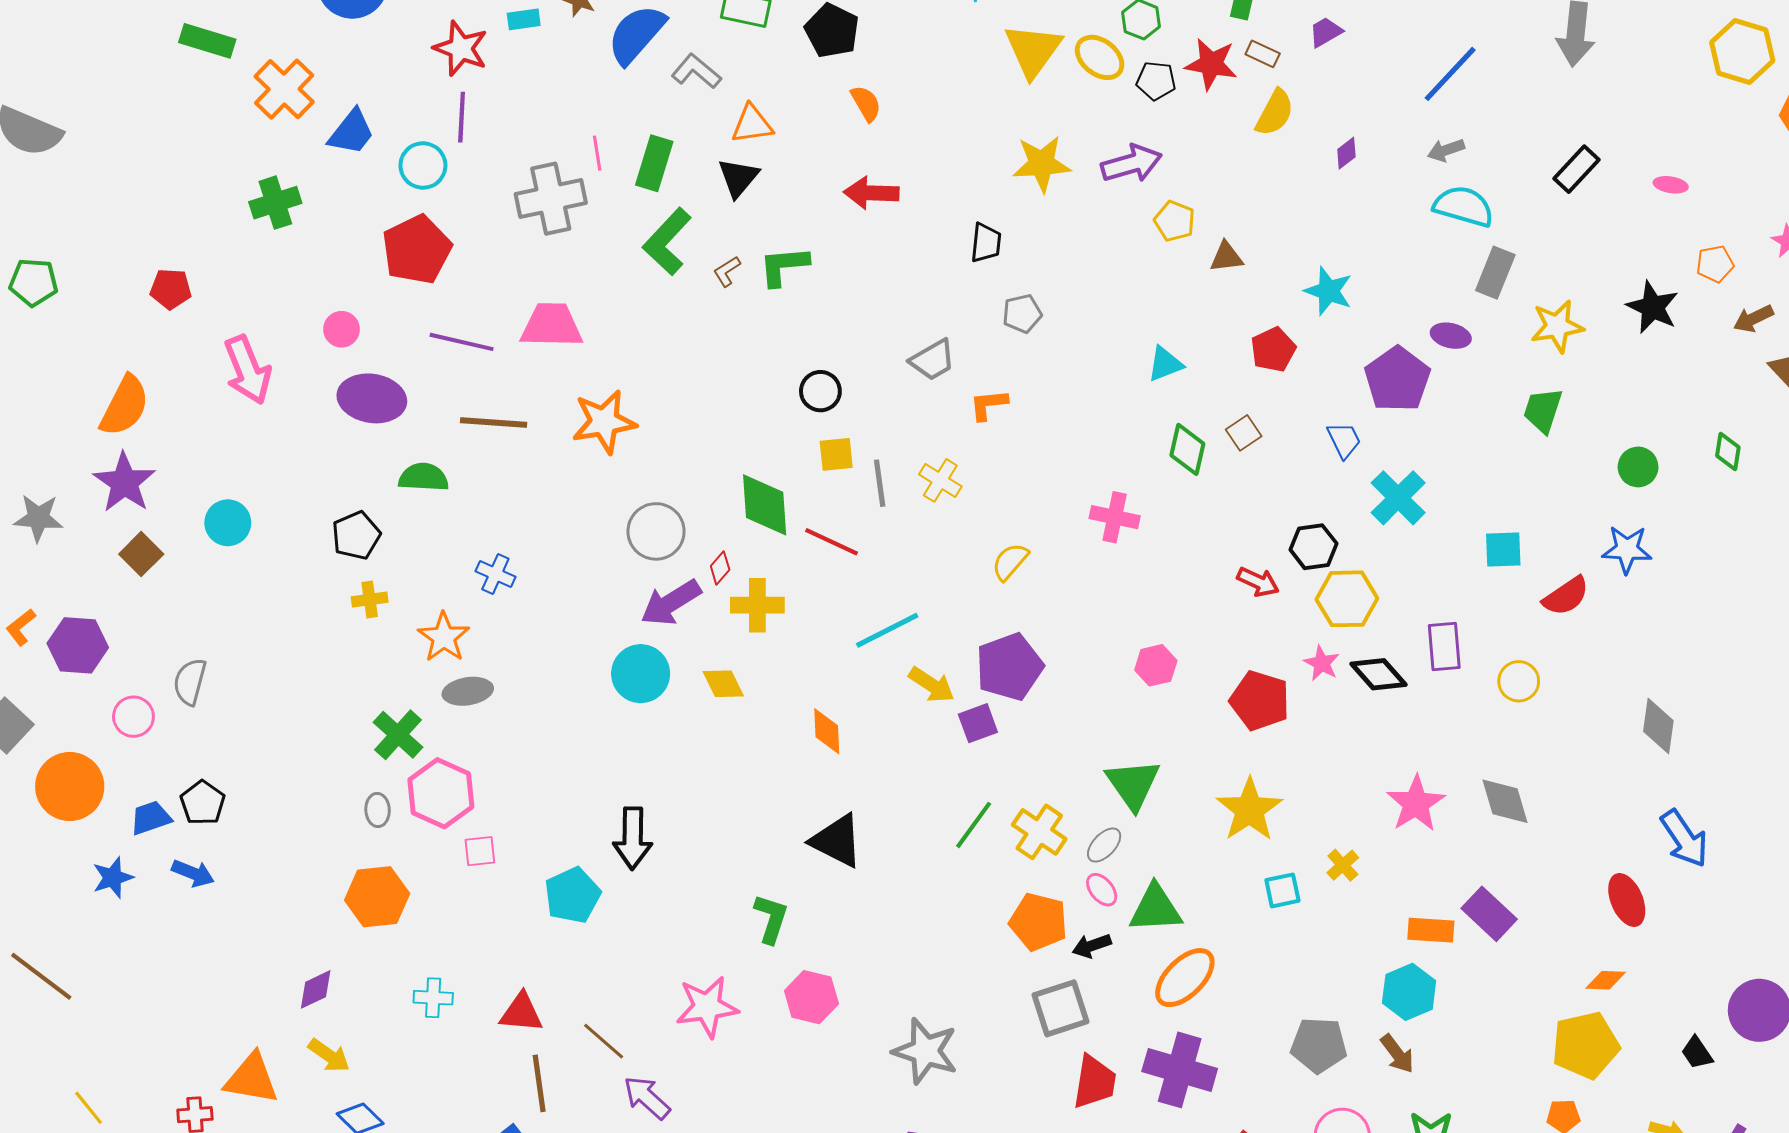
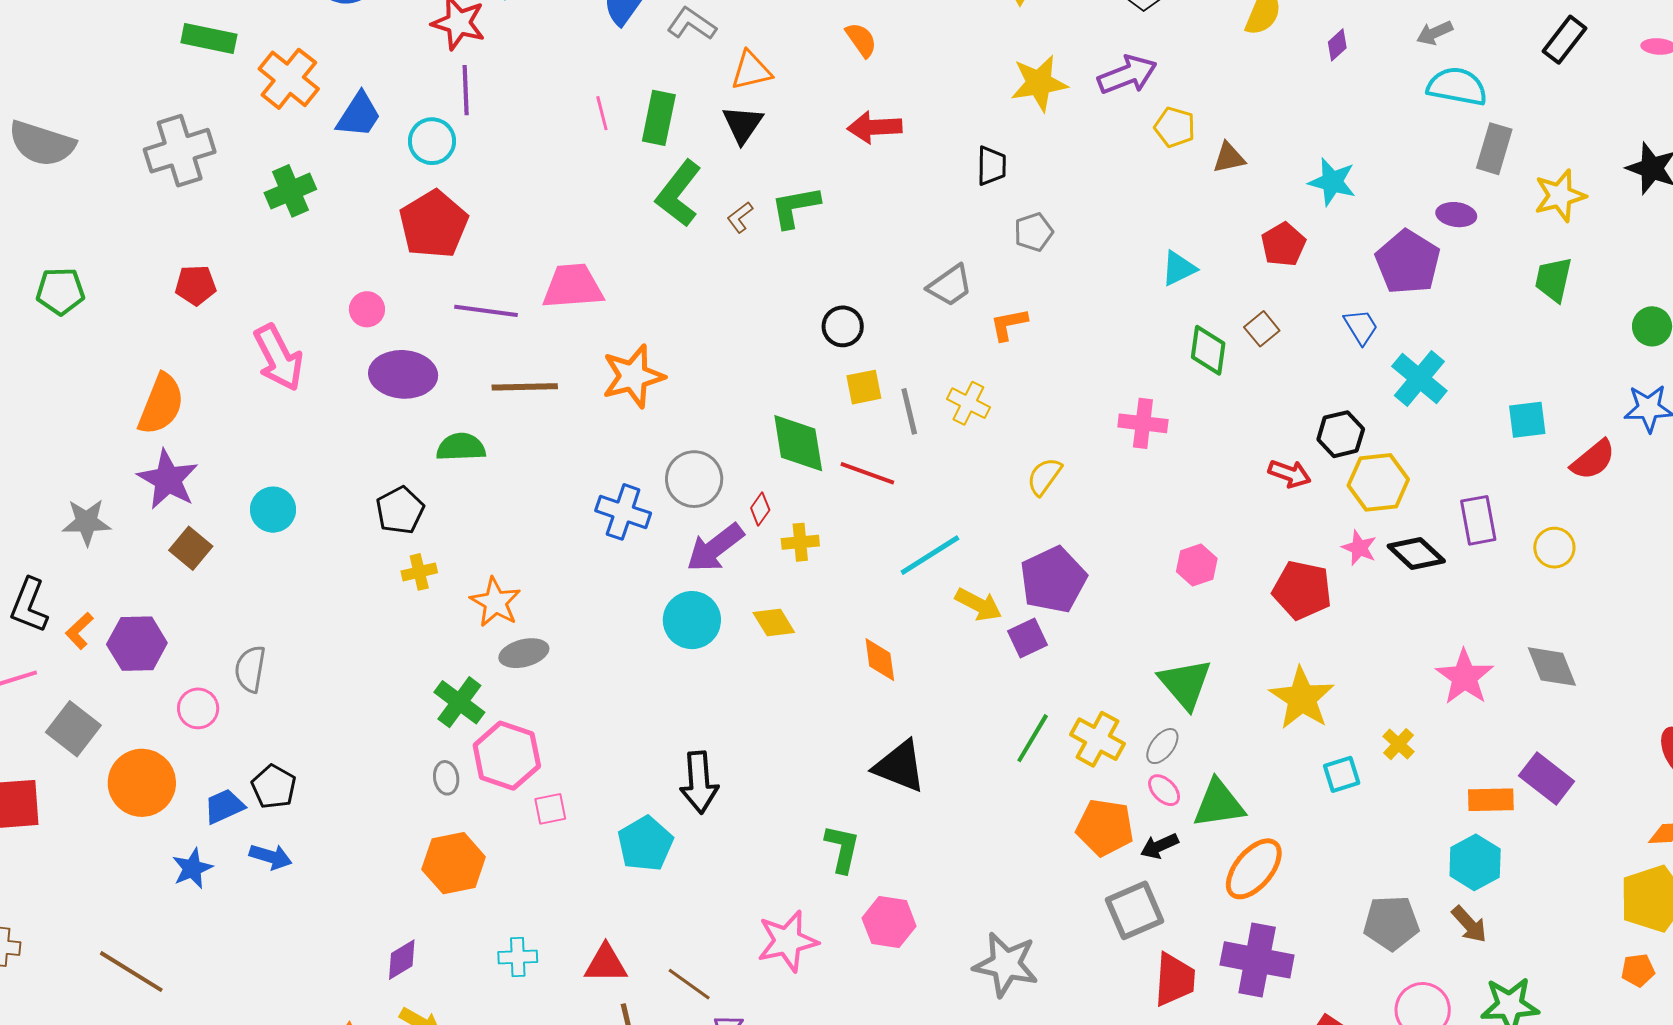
gray cross: (551, 199) -> (180, 151), moved
blue cross: (495, 574) -> (623, 512), moved, size x1.4
yellow cross: (757, 605) -> (800, 542), size x0.7

